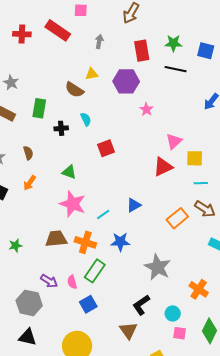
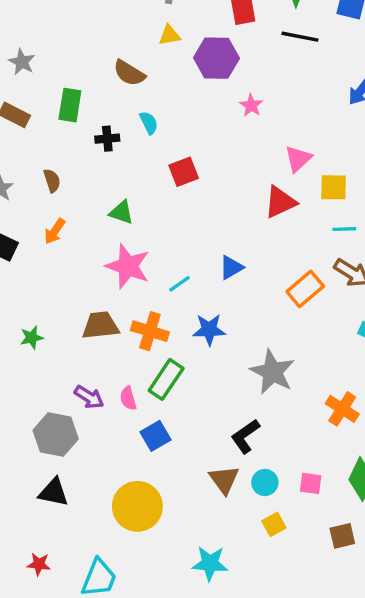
yellow triangle: (92, 74) -> (169, 35), moved
cyan circle: (173, 313) -> (265, 483), moved

